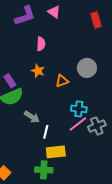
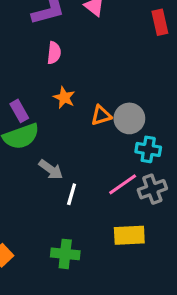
pink semicircle: (41, 44) -> (54, 53), moved
gray circle: (87, 68) -> (129, 118), moved
cyan cross: (79, 109) -> (148, 149), moved
yellow rectangle: (56, 152) -> (129, 235), moved

